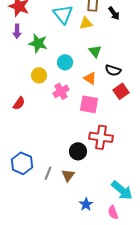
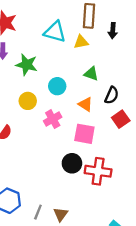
black arrow: (114, 13) -> (113, 31), turned 40
cyan triangle: (63, 14) -> (55, 32), turned -35
green triangle: (95, 51) -> (91, 74), turned -32
black semicircle: (113, 70) -> (112, 95), turned -84
black circle: (78, 151) -> (72, 163), moved

